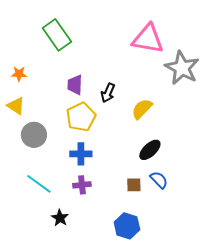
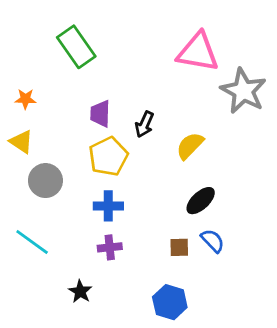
cyan line: (39, 184) -> (32, 242), moved

